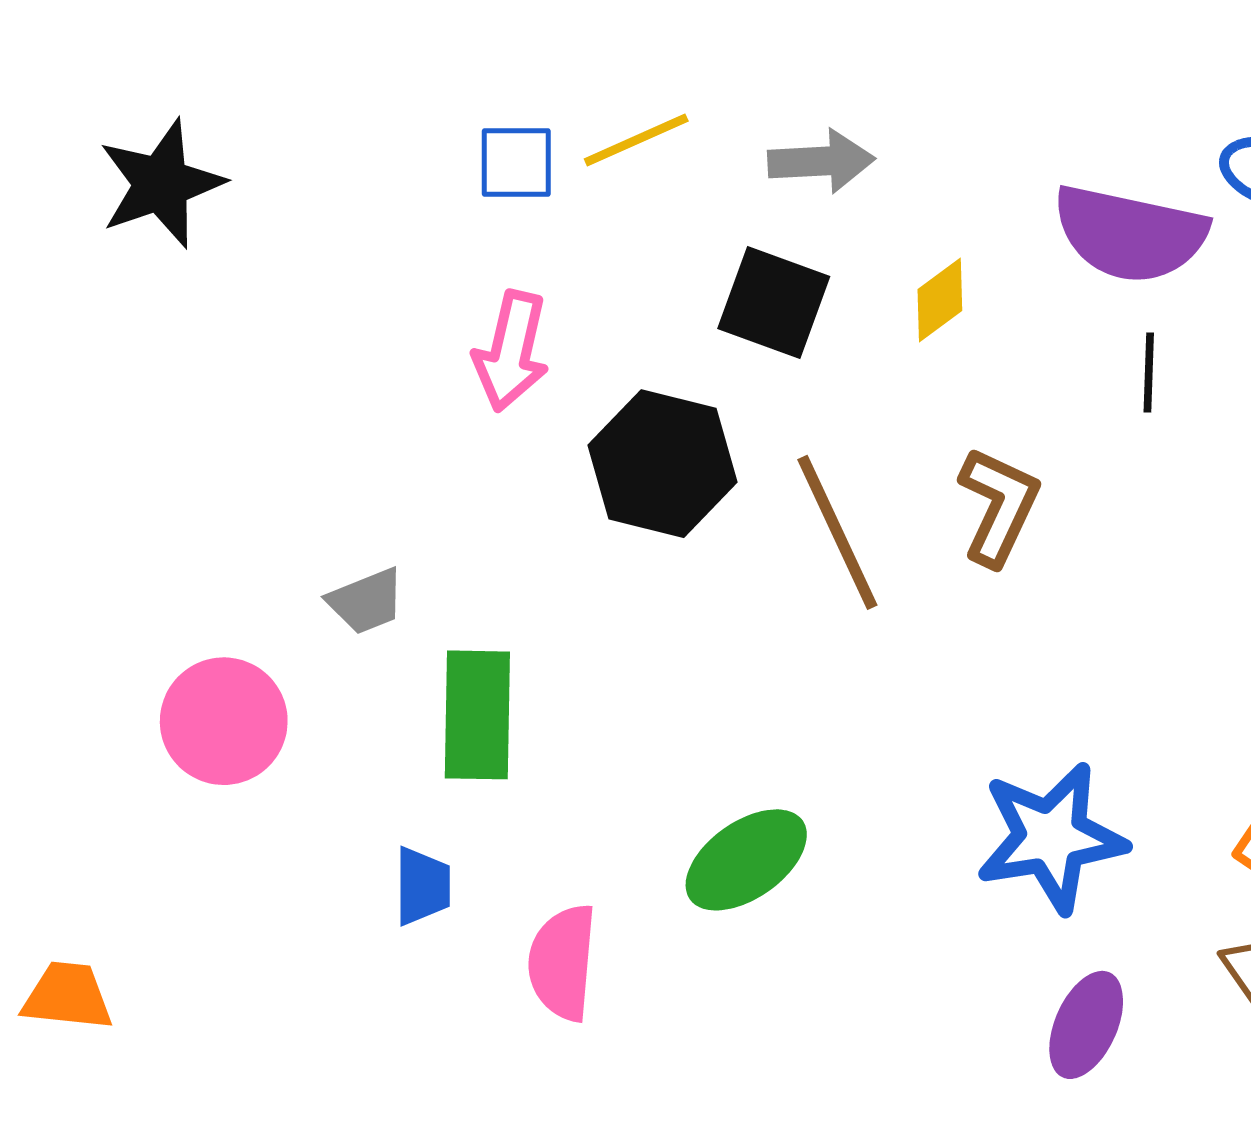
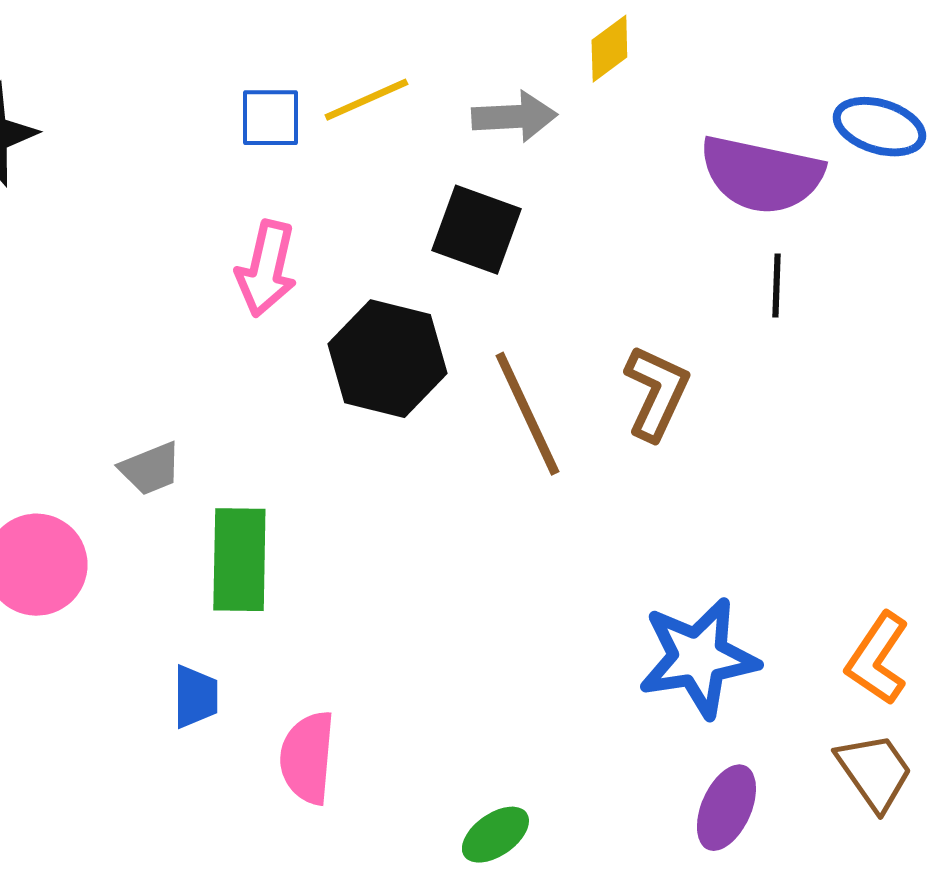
yellow diamond: (940, 300) -> (609, 49), moved
green ellipse: (746, 860) -> (495, 835), moved, size x0.7

